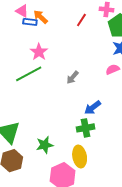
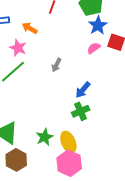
orange arrow: (41, 17) -> (30, 28), moved
yellow ellipse: (80, 157) -> (68, 142), moved

